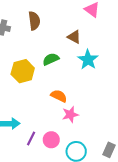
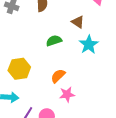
yellow hexagon: (23, 71) -> (19, 69), moved
orange semicircle: (59, 96) -> (58, 76), turned -77

